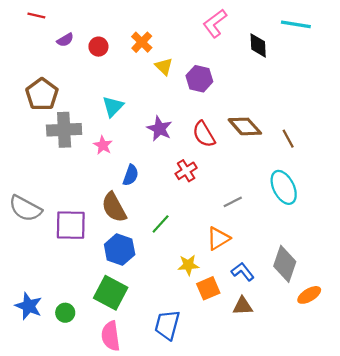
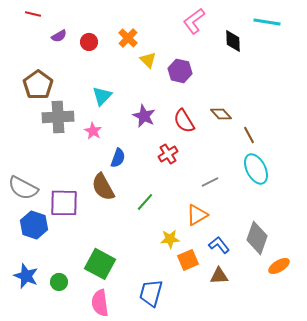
brown diamond: (245, 126) -> (221, 114), size x0.7
brown line: (288, 139) -> (249, 135), moved
blue hexagon: (120, 250) -> (34, 225), moved

